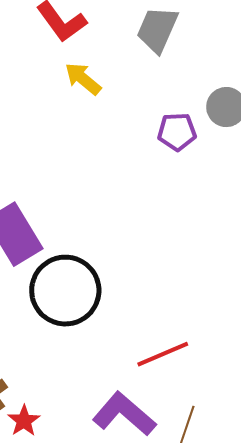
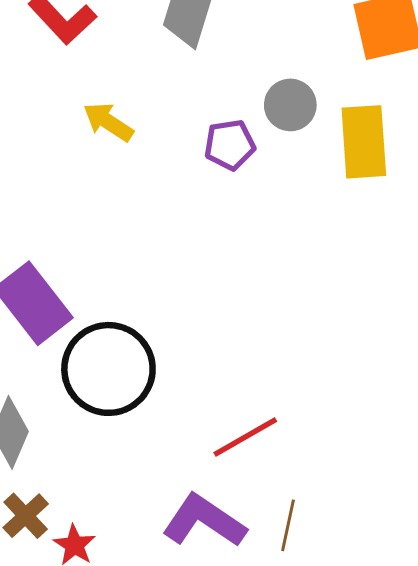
yellow arrow: (83, 79) -> (108, 122), moved

